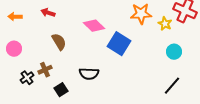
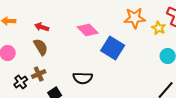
red arrow: (48, 13) -> (42, 27), moved
brown semicircle: (59, 42) -> (41, 47), moved

